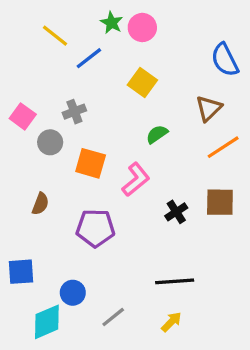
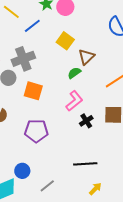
brown triangle: (209, 108) -> (86, 57), moved
gray cross: (74, 112) -> (23, 59), size x1.6
pink L-shape: (136, 180) -> (74, 101), moved
yellow arrow: (171, 322) -> (95, 189), moved

